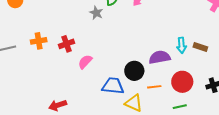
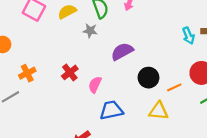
orange cross: (39, 41) -> (27, 73), moved
purple semicircle: (160, 57) -> (122, 51), moved
blue trapezoid: (113, 86) -> (111, 110), moved

